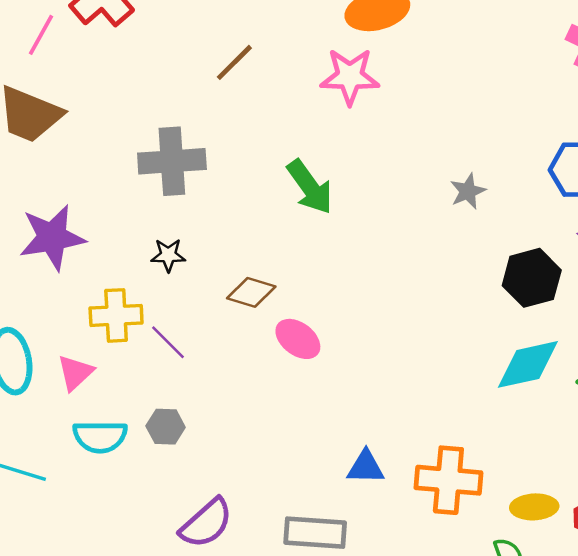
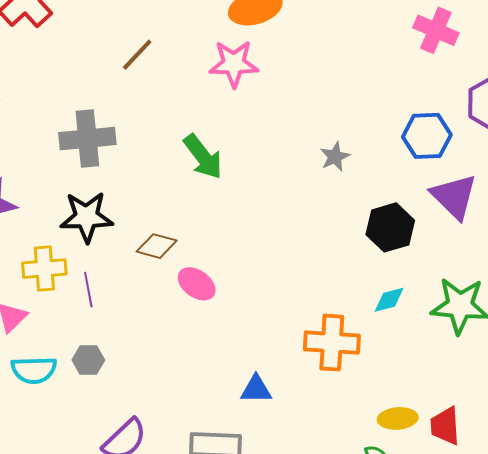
black star: (168, 255) -> (86, 217), size x1.8
purple line: (168, 342) -> (88, 290), turned 36
cyan diamond: (528, 364) -> (389, 300), size x0.6
orange cross: (448, 480) -> (332, 343), moved

